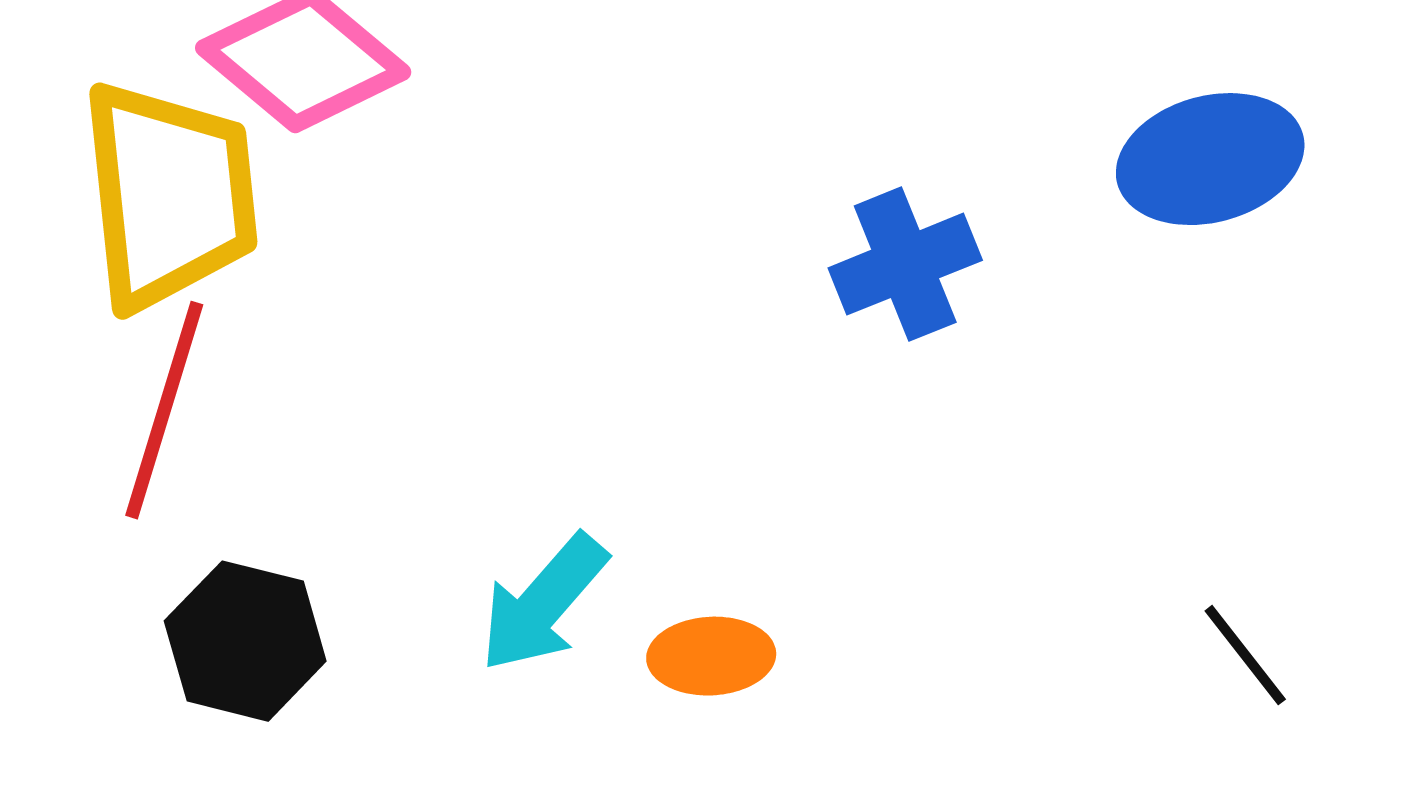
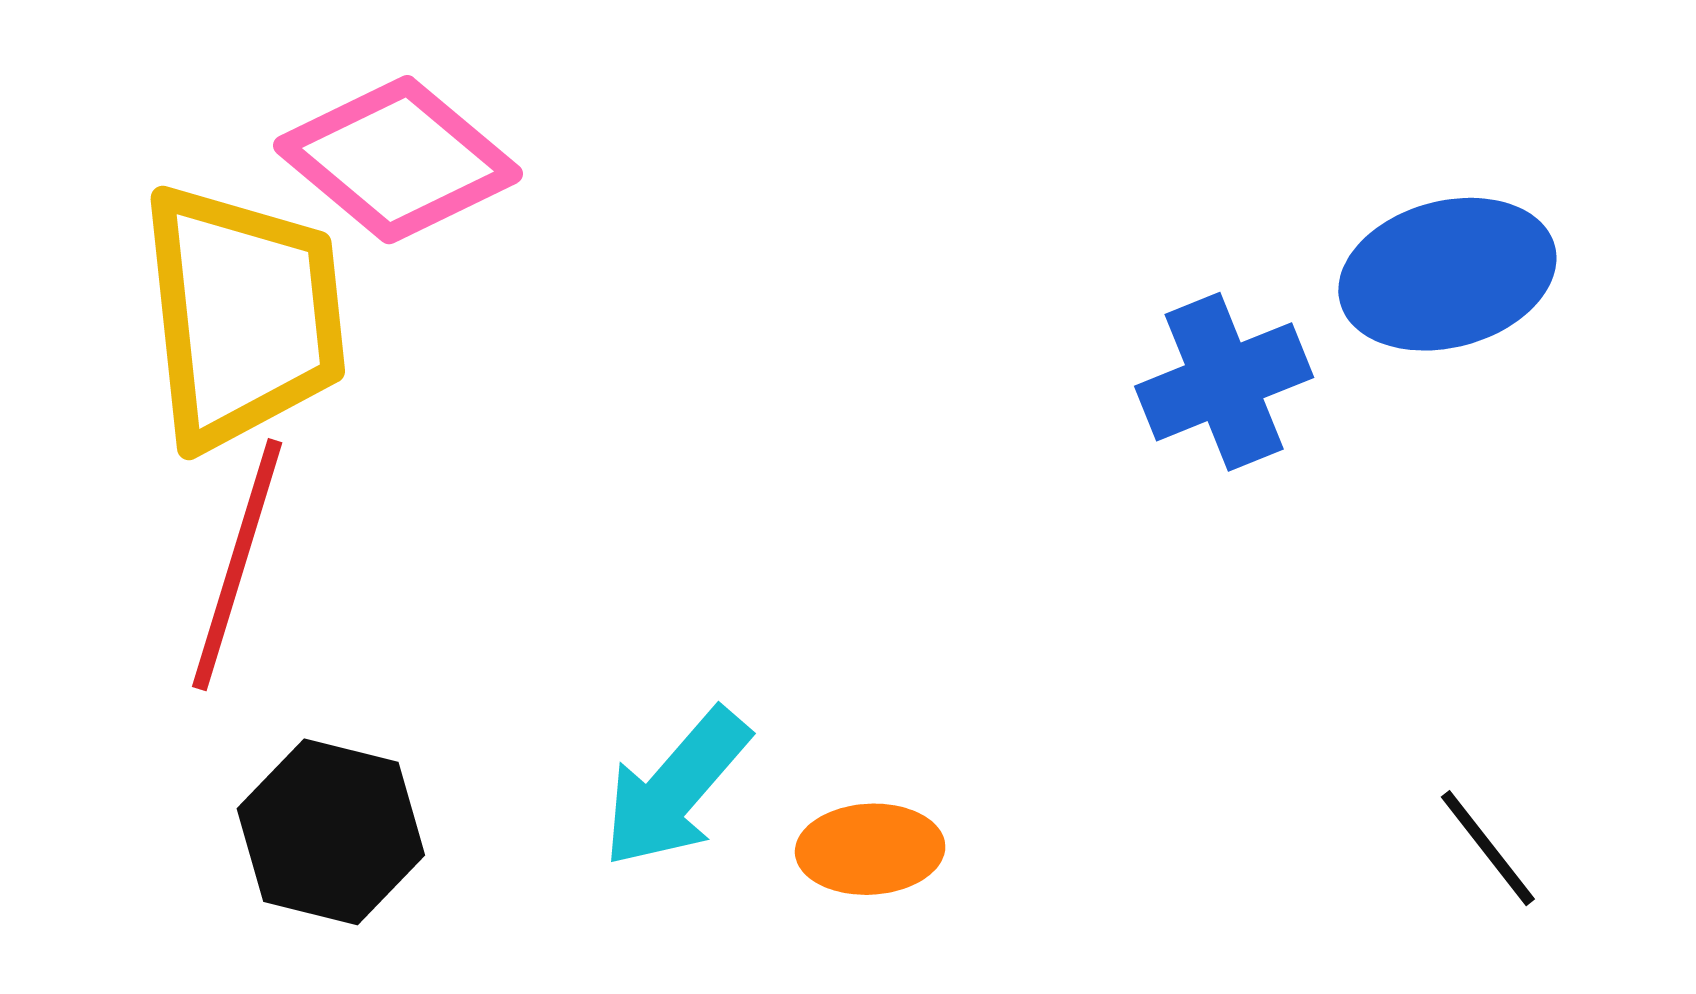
blue cross: (905, 264) -> (1224, 382), moved

